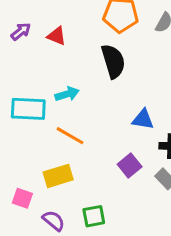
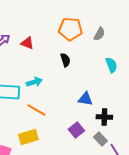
black semicircle: (113, 61) -> (65, 60), size x0.6

